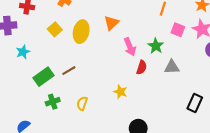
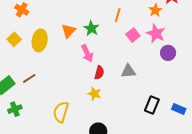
pink square: (178, 30) -> (133, 35), turned 32
green star: (156, 46) -> (91, 28), moved
yellow star: (120, 92) -> (94, 94), moved
yellow semicircle: (82, 103) -> (61, 112), moved, size x1.5

